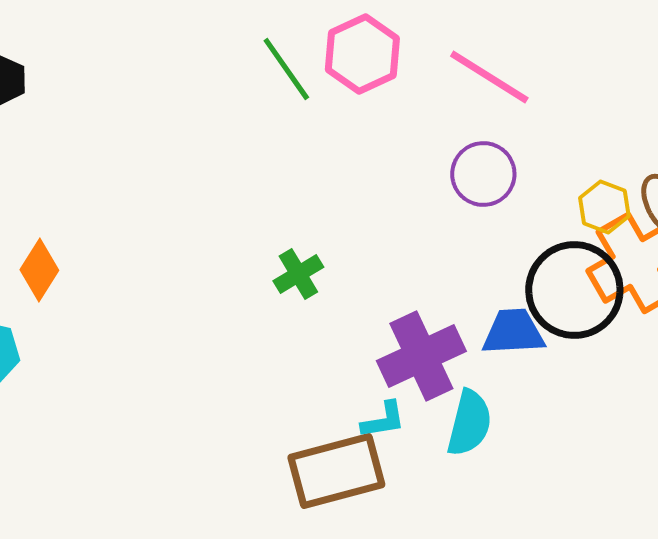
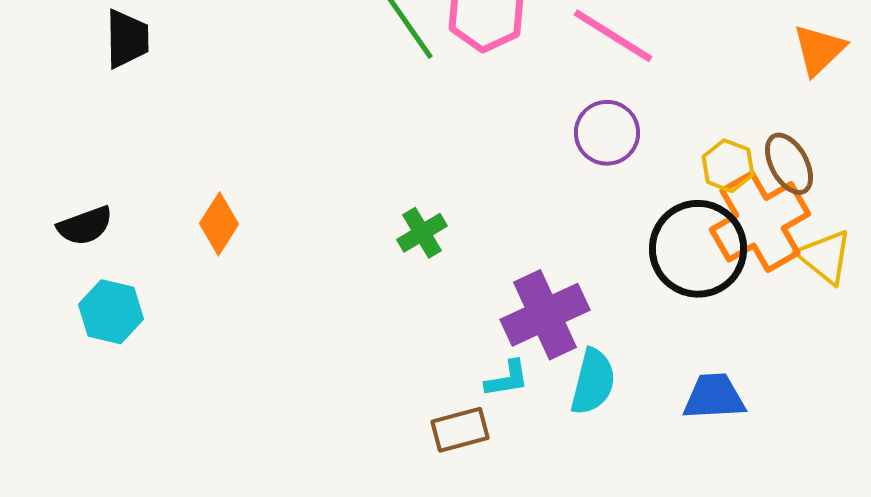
orange diamond: (39, 270) -> (219, 224), moved
blue trapezoid: (513, 332) -> (714, 397), moved
brown rectangle: (336, 471) -> (460, 430), size x0.6

